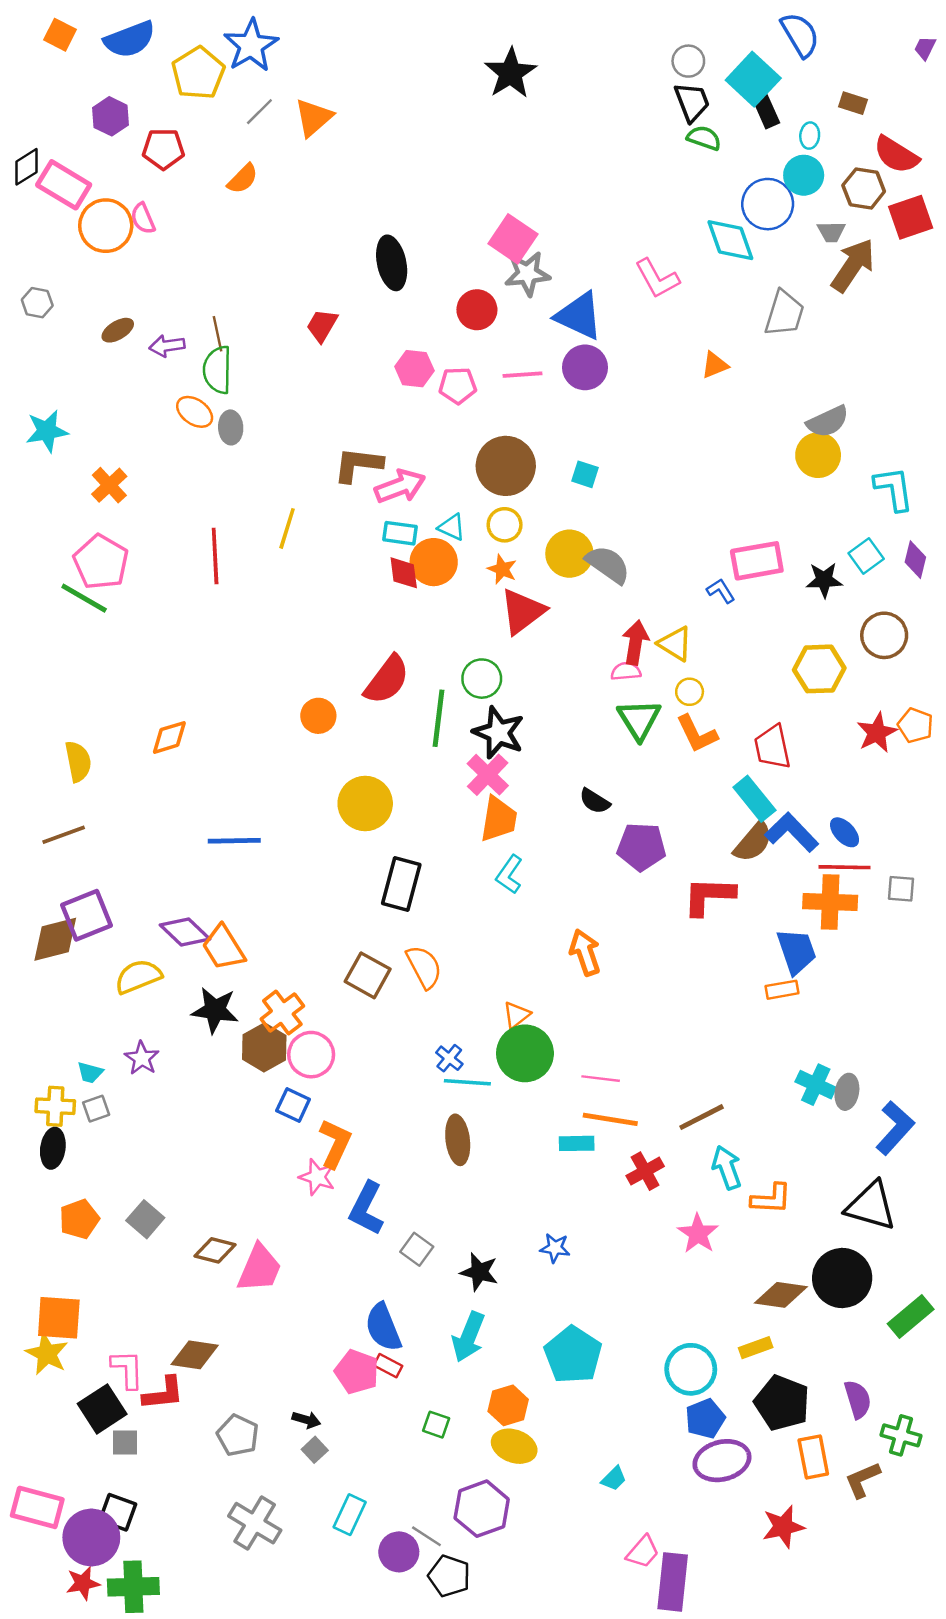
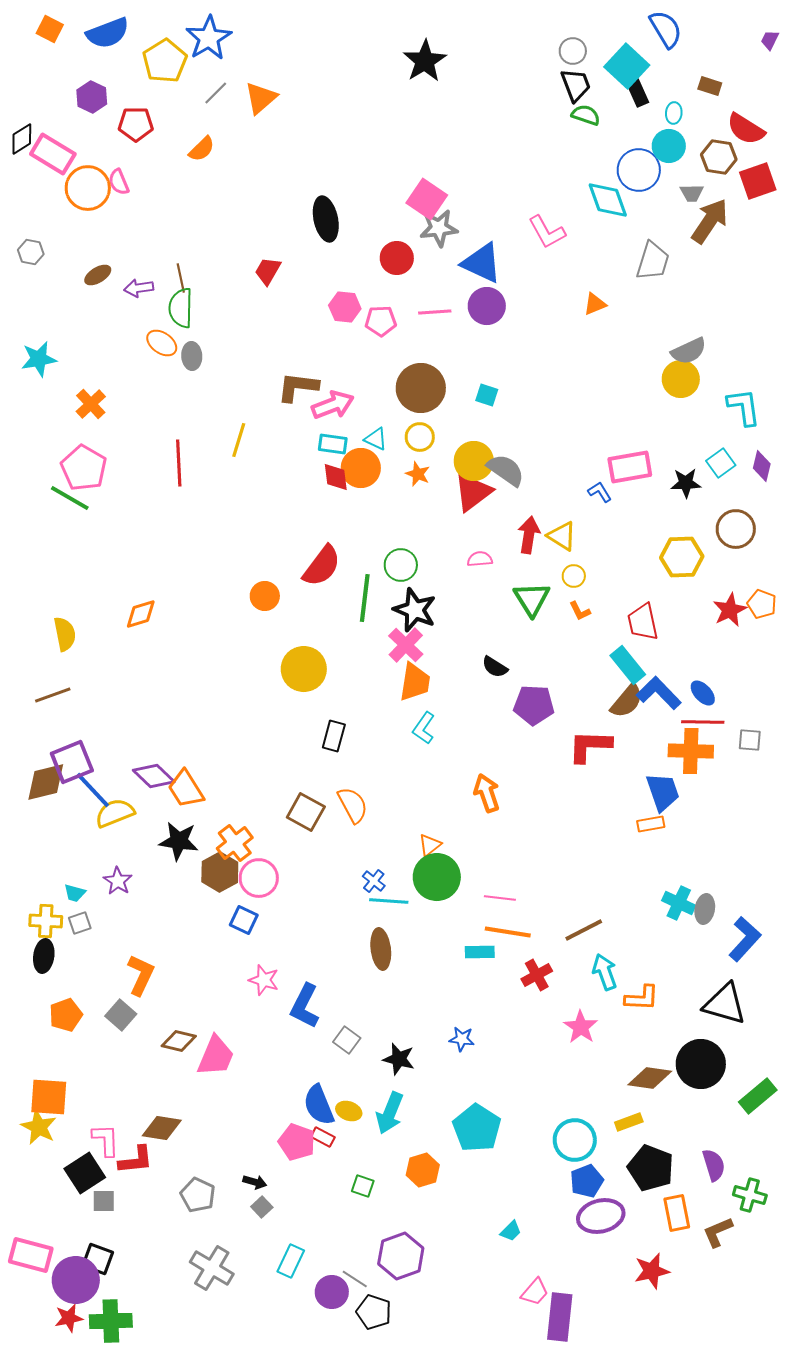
red triangle: (523, 611) -> (473, 492), moved
pink semicircle: (626, 671) -> (480, 559), moved
orange L-shape: (697, 734) -> (580, 611), size x0.6
blue line: (234, 841) -> (93, 790), moved, turned 48
black rectangle: (401, 884) -> (334, 736), size x0.7
orange L-shape: (335, 1143) -> (141, 975), moved
yellow ellipse: (514, 1446) -> (349, 1111), moved, size x0.7

